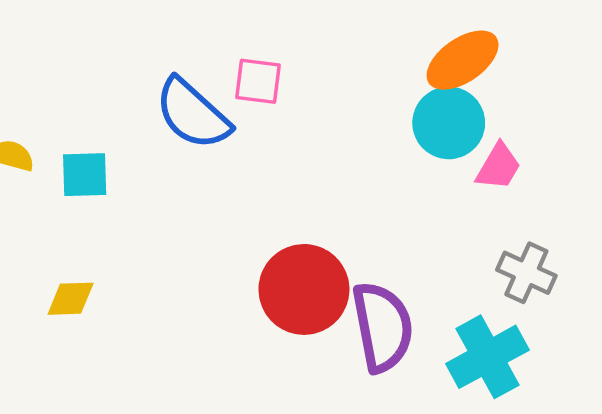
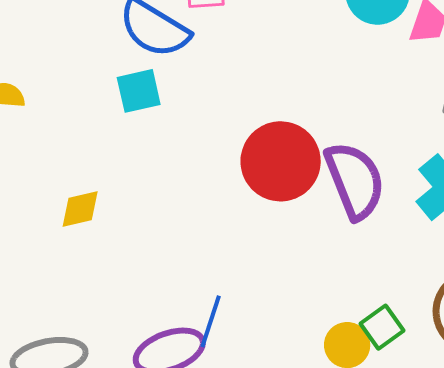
cyan square: (85, 175) -> (139, 91), moved

